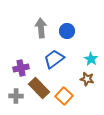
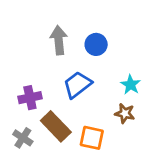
gray cross: (16, 96) -> (23, 138), turned 32
orange square: (64, 96) -> (92, 138), turned -30

